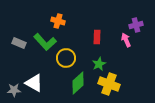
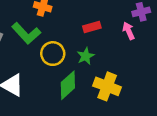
red rectangle: (97, 37) -> (92, 27), turned 72
green star: (99, 64) -> (86, 56), moved

